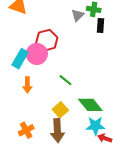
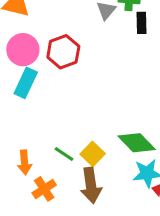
pink circle: (37, 54) -> (23, 50), moved
green line: (65, 80) -> (64, 154), moved
orange arrow: (27, 85) -> (25, 162), moved

